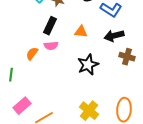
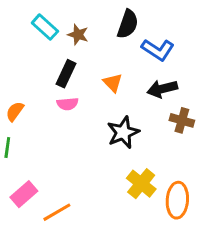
orange triangle: (81, 32) -> (113, 83), turned 40
orange semicircle: (32, 54) -> (15, 111), moved
yellow cross: (89, 111) -> (141, 184), moved

